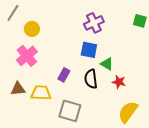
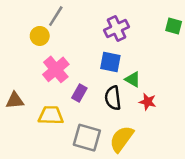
gray line: (13, 13) -> (56, 16), moved
pink cross: (27, 56) -> (56, 69), moved
brown triangle: (18, 89) -> (15, 100), moved
yellow semicircle: (128, 112) -> (122, 139), moved

